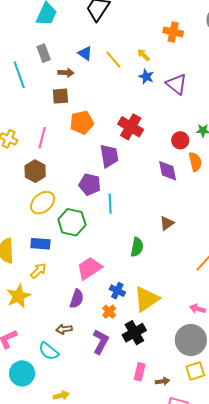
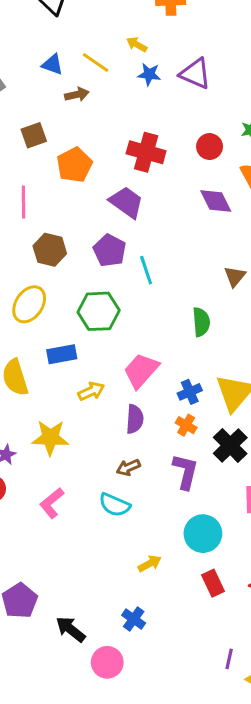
brown arrow: (66, 73) -> (77, 95), moved
red circle: (180, 140) -> (210, 147), moved
purple trapezoid: (109, 156) -> (126, 202), turned -30
brown hexagon: (35, 171) -> (50, 250), moved
purple pentagon: (90, 184) -> (110, 250), turned 30
yellow ellipse: (43, 203) -> (29, 304), moved
yellow arrow: (38, 271) -> (91, 391), moved, turned 36
blue cross: (117, 291) -> (190, 392), turned -35
yellow star: (18, 296) -> (50, 438), turned -30
cyan circle: (22, 373) -> (203, 534), moved

